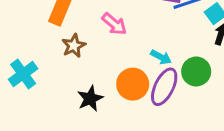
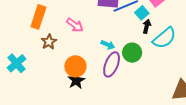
orange circle: (133, 84) -> (75, 66), moved
black star: (90, 99) -> (76, 80), moved

